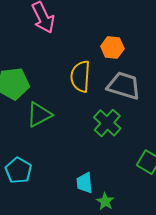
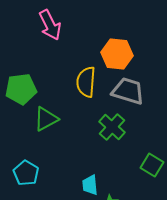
orange hexagon: (112, 47) -> (117, 54), size x1.4

